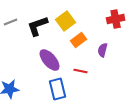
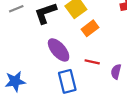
purple semicircle: (103, 50) -> (116, 72), moved

